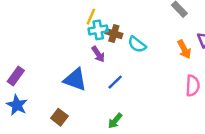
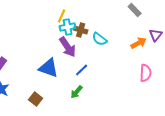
orange arrow: (184, 49) -> (139, 43), turned -91
purple arrow: (98, 54) -> (68, 47), size x1.5
green arrow: (115, 121) -> (77, 92), moved

